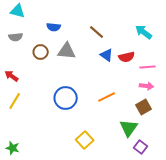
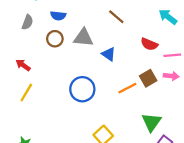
blue semicircle: (54, 27) -> (58, 16), moved
gray semicircle: (16, 37) -> (27, 22), turned -64
blue triangle: (107, 55) -> (109, 54), moved
red semicircle: (127, 57) -> (149, 44), turned 35
brown square: (144, 107) -> (148, 78), moved

